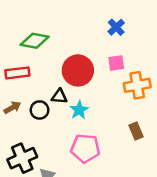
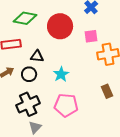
red circle: (78, 70) -> (60, 26), moved
black triangle: (59, 96) -> (37, 56), moved
black cross: (22, 158) -> (28, 104), moved

